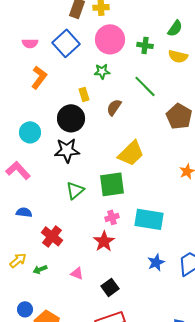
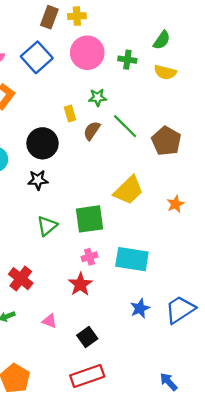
green star: (102, 71) -> (98, 97), moved
green line: (145, 86) -> (125, 126), moved
yellow rectangle: (84, 94) -> (70, 113), moved
black star: (67, 150) -> (38, 180), size x0.7
yellow trapezoid: (131, 153) -> (128, 190), moved

